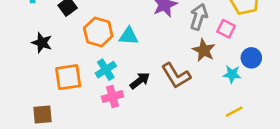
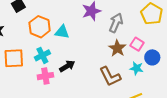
pink square: (226, 29) -> (137, 44), moved
brown L-shape: (176, 76) -> (110, 77), moved

